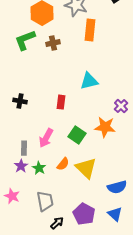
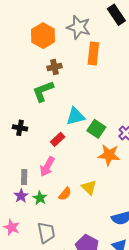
green L-shape: (25, 40) -> (43, 91), moved
cyan triangle: (89, 81) -> (76, 116), moved
red rectangle: (61, 102) -> (58, 139), moved, turned 40
green square: (77, 135) -> (96, 129), moved
yellow triangle: (86, 168) -> (89, 188), moved, size x0.7

